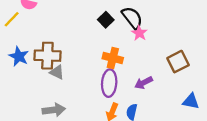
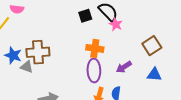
black square: (106, 20) -> (85, 16), turned 32
gray triangle: (57, 72) -> (27, 67), moved
blue triangle: (191, 101) -> (154, 75), moved

